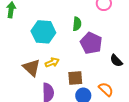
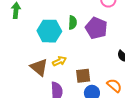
green semicircle: (77, 24) -> (73, 23), moved
purple pentagon: (91, 43) -> (96, 28), moved

